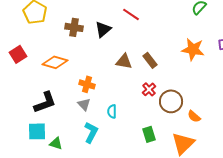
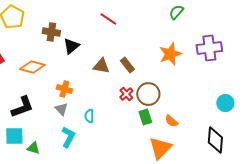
black triangle: (103, 29) -> (71, 46), moved
orange star: (193, 49) -> (170, 54), turned -30
brown circle: (171, 101) -> (148, 94), moved
green rectangle: (149, 134) -> (145, 117), moved

